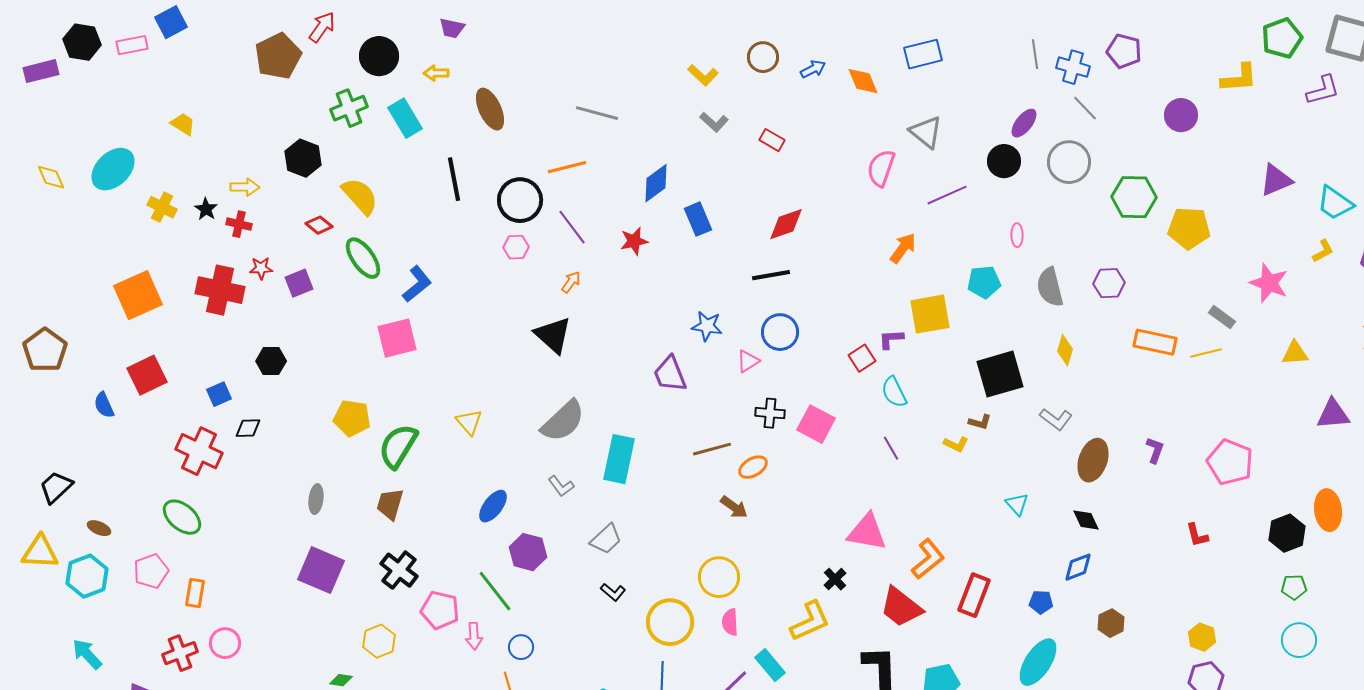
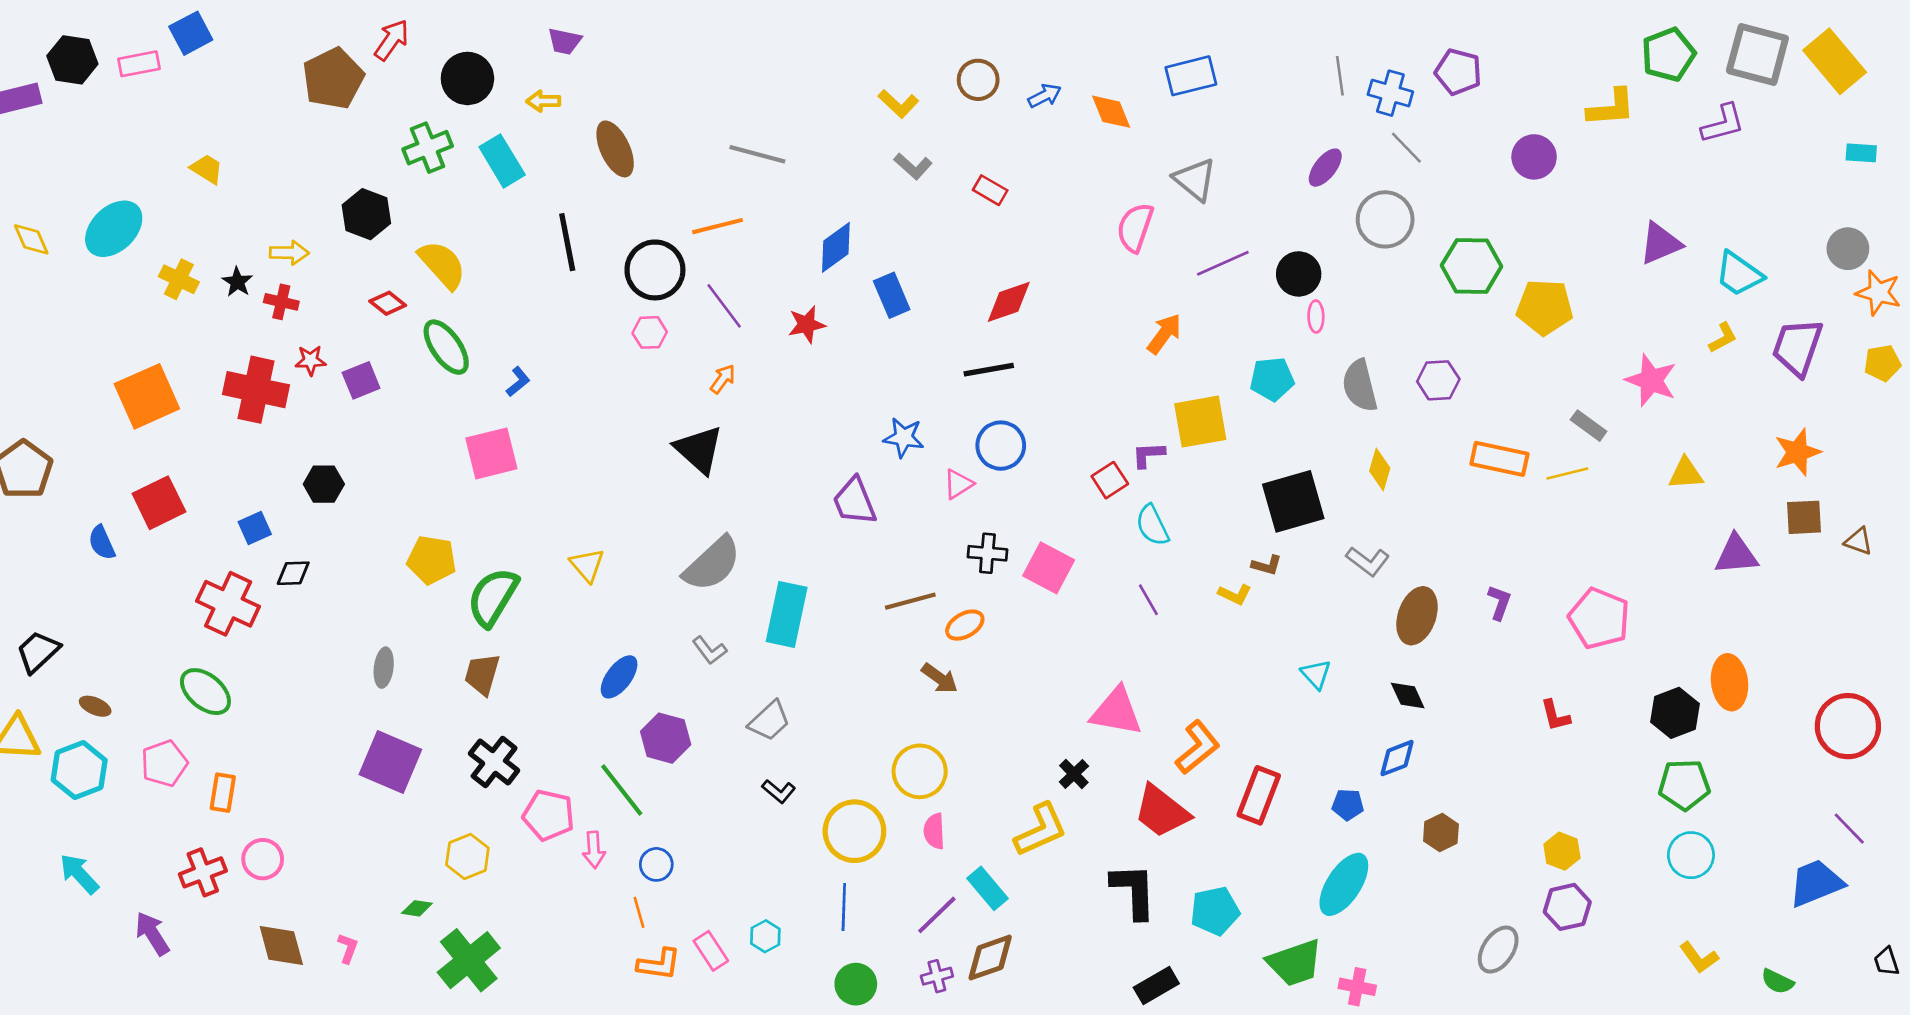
black circle: (1004, 161) -> (1299, 274), moved
blue L-shape: (417, 284) -> (518, 382), size x0.6
green pentagon: (1294, 587) -> (1684, 785), size x1.5

